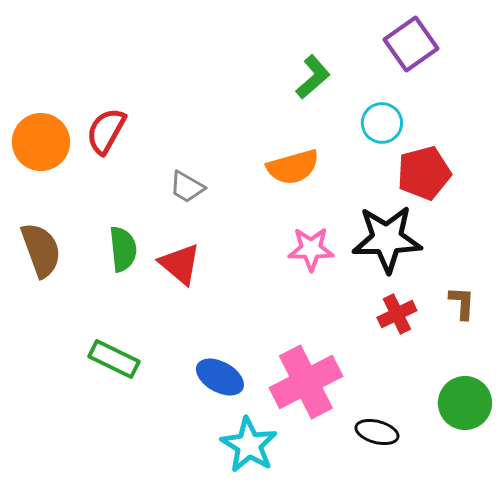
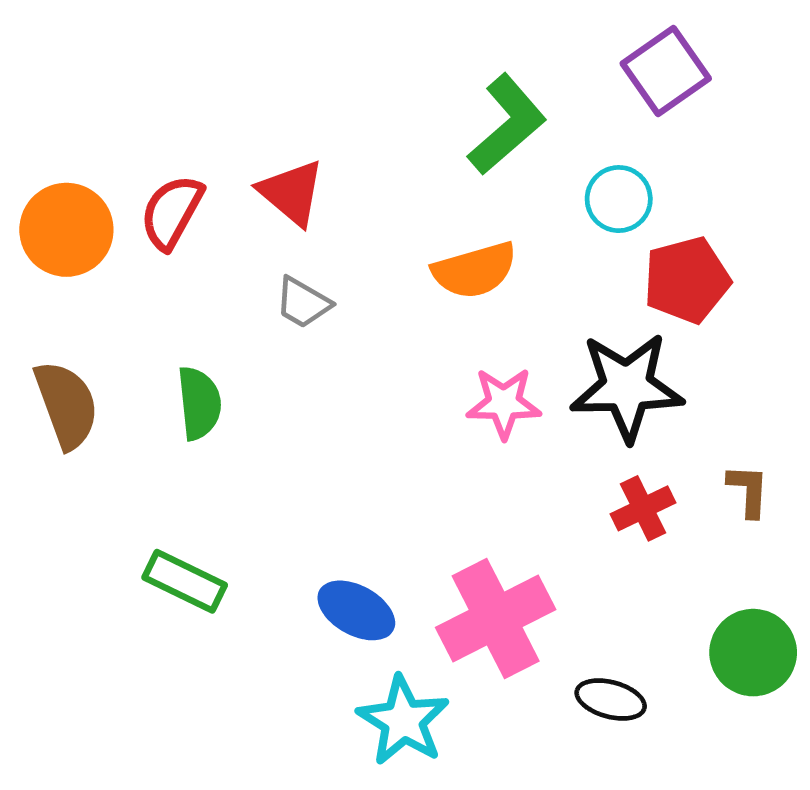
green L-shape: (313, 77) -> (507, 125), size x1.4
red triangle: (180, 264) -> (292, 193), moved

